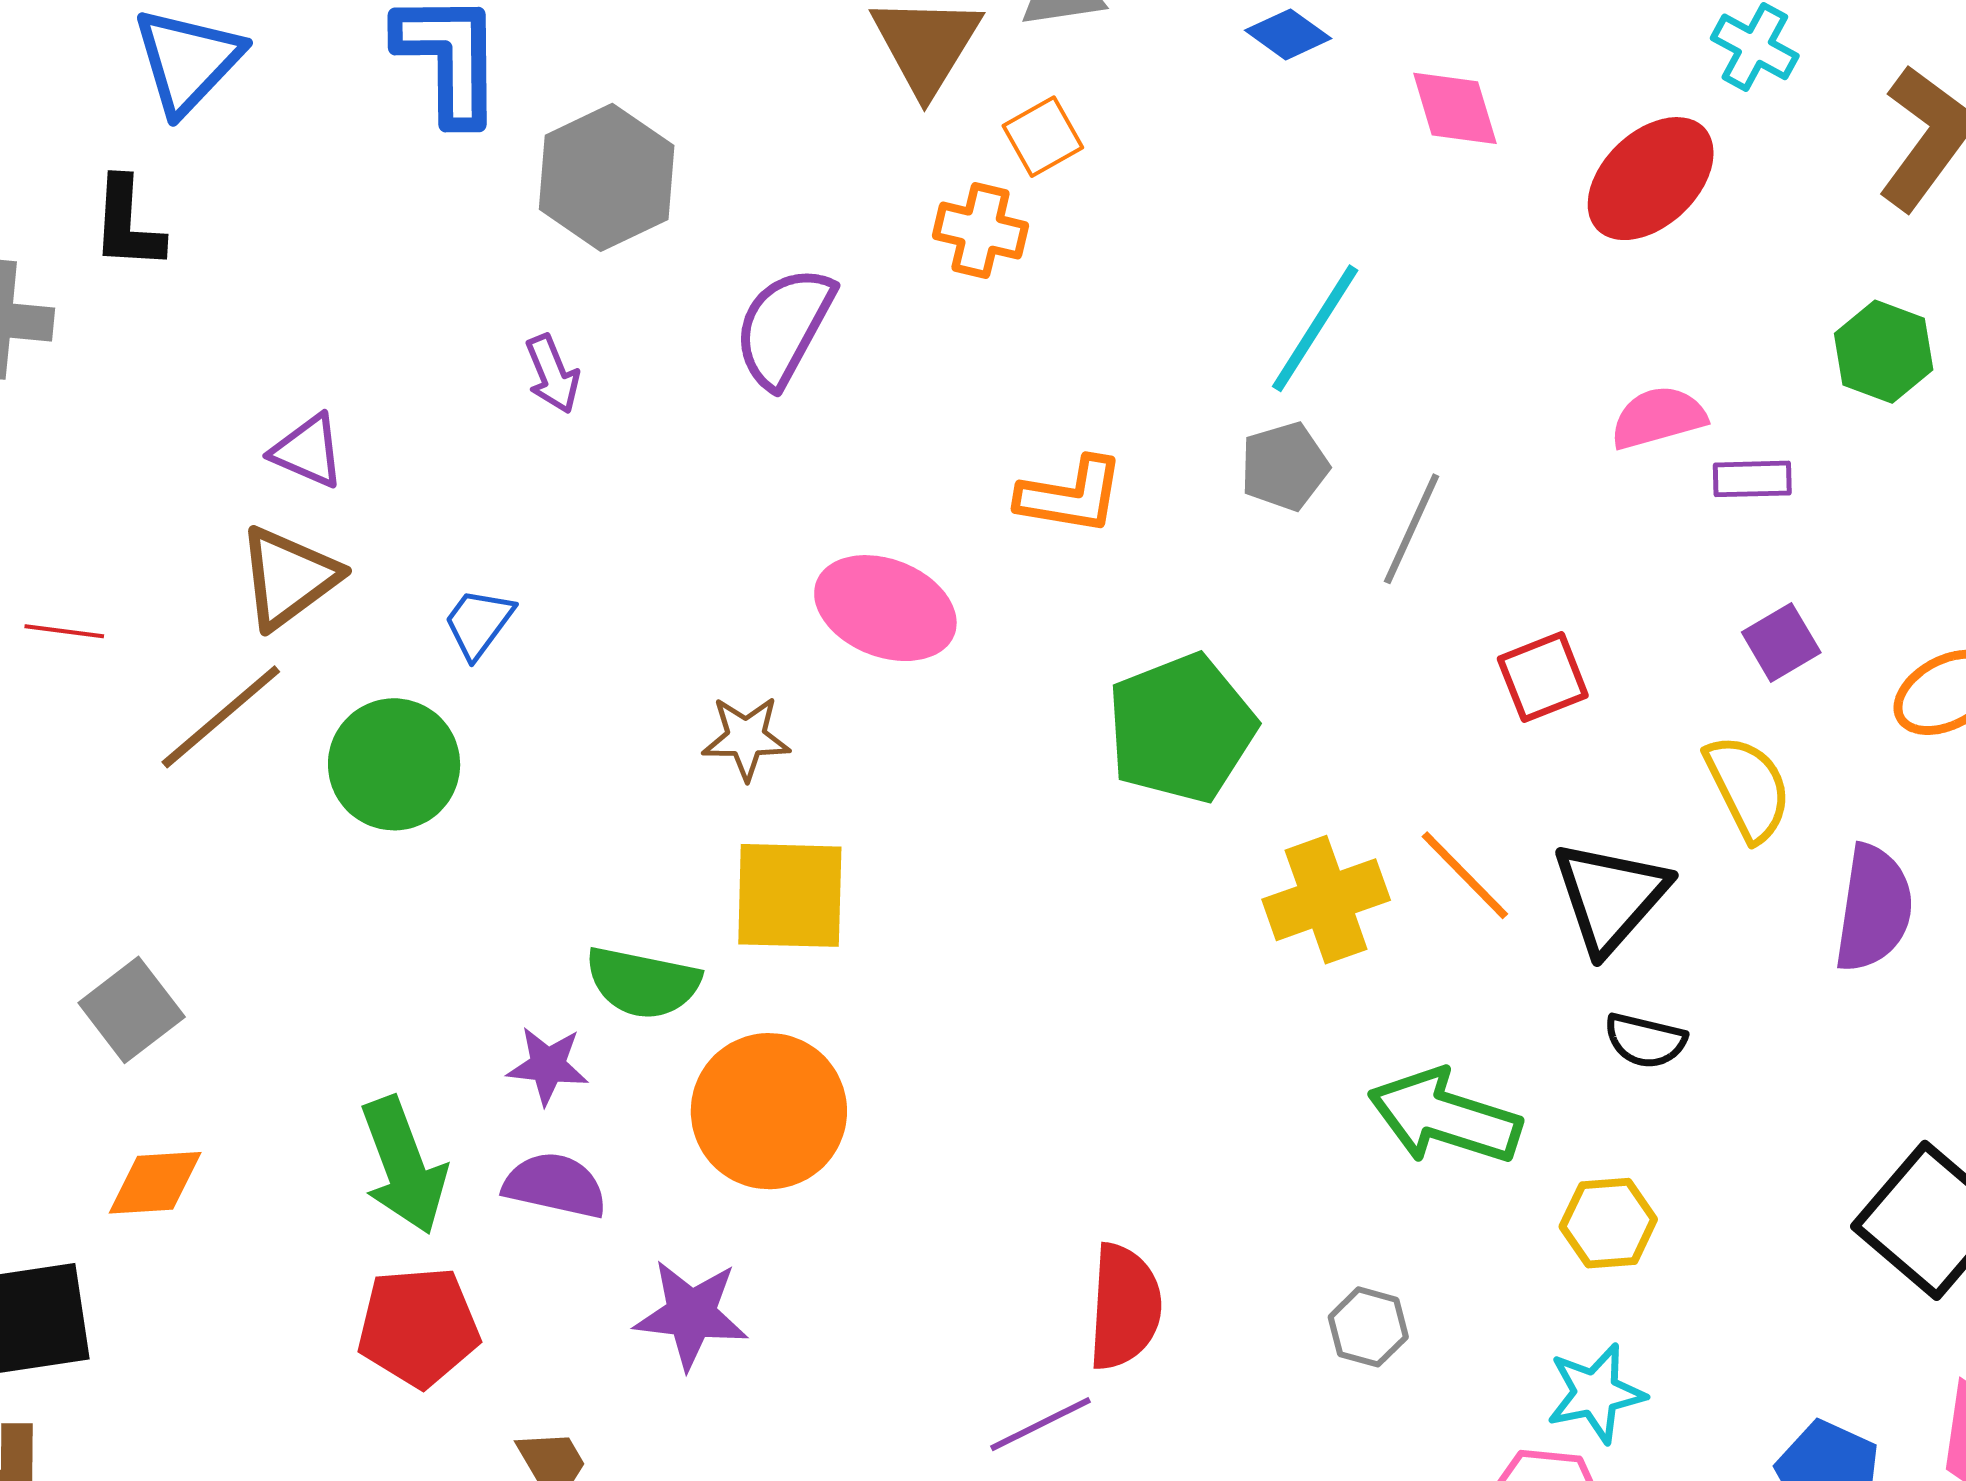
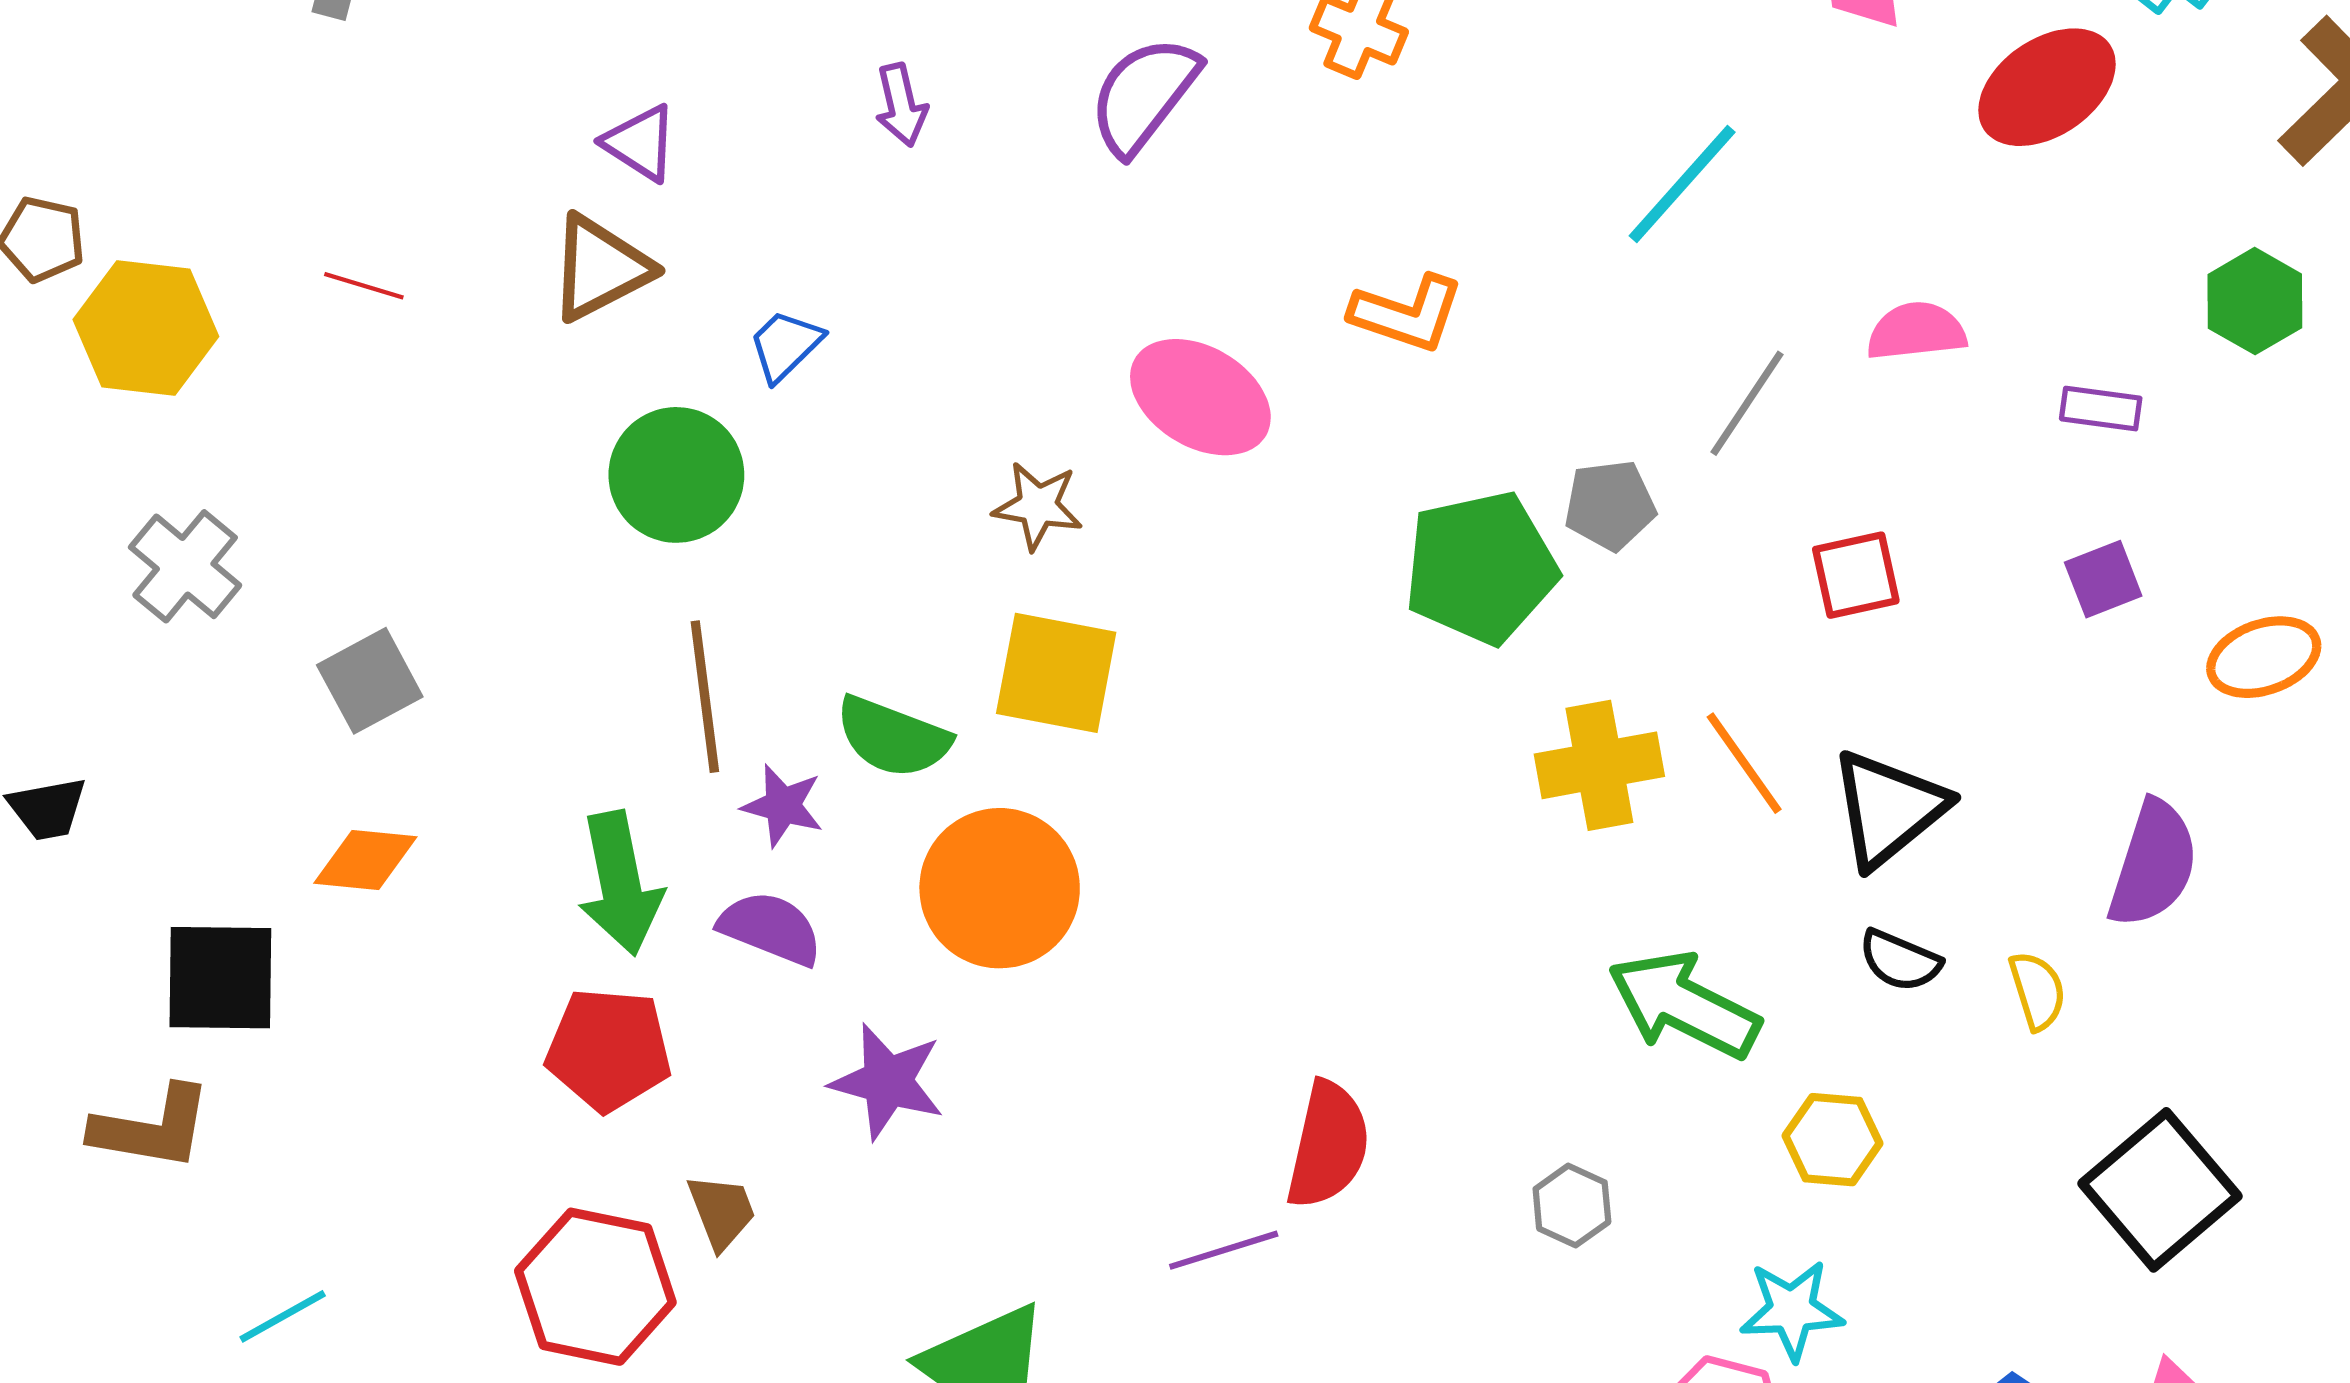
pink semicircle: (1658, 418) -> (1916, 331), moved
gray pentagon: (1285, 466) -> (1610, 505), moved
brown line: (221, 717) -> (705, 697), moved, turned -66
yellow semicircle: (1748, 788) -> (2037, 991), moved, size x0.7

